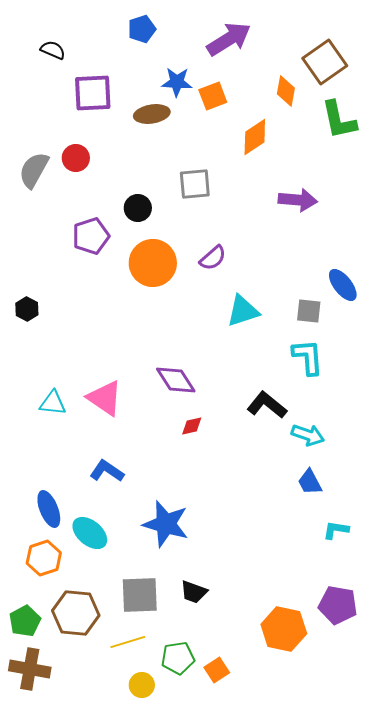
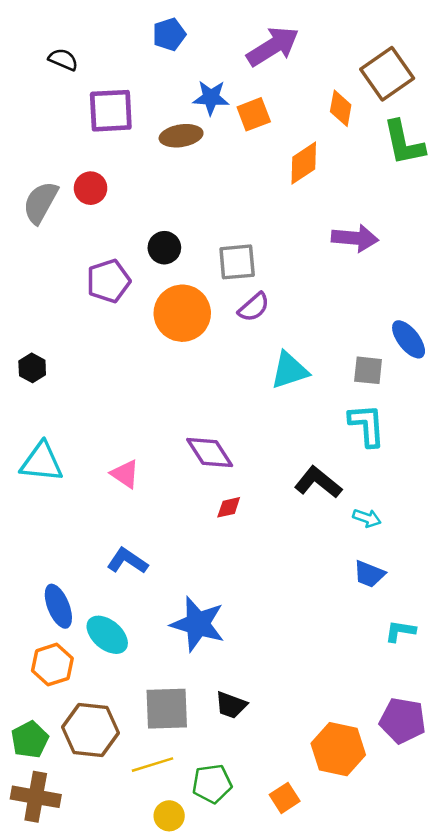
gray square: (195, 184) -> (237, 262), moved
pink triangle: (105, 398) -> (125, 474), size x0.7
cyan triangle: (53, 403) -> (42, 462), moved, size x1.4
cyan arrow: (308, 435) -> (367, 518), size x0.7
blue trapezoid: (310, 482) -> (369, 574), turned -40
orange square: (217, 670) -> (285, 798), moved

